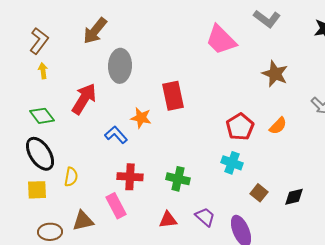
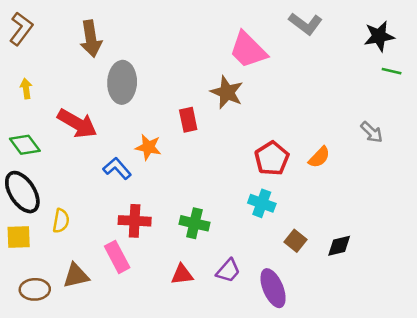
brown arrow: (95, 31) -> (91, 39), turned -48
brown L-shape: (39, 41) -> (21, 29), moved
brown star: (275, 74) -> (227, 92), moved
red rectangle: (173, 96) -> (188, 120), size x0.7
red arrow: (84, 99) -> (77, 123), turned 88
purple trapezoid: (205, 217) -> (228, 271), turned 90

